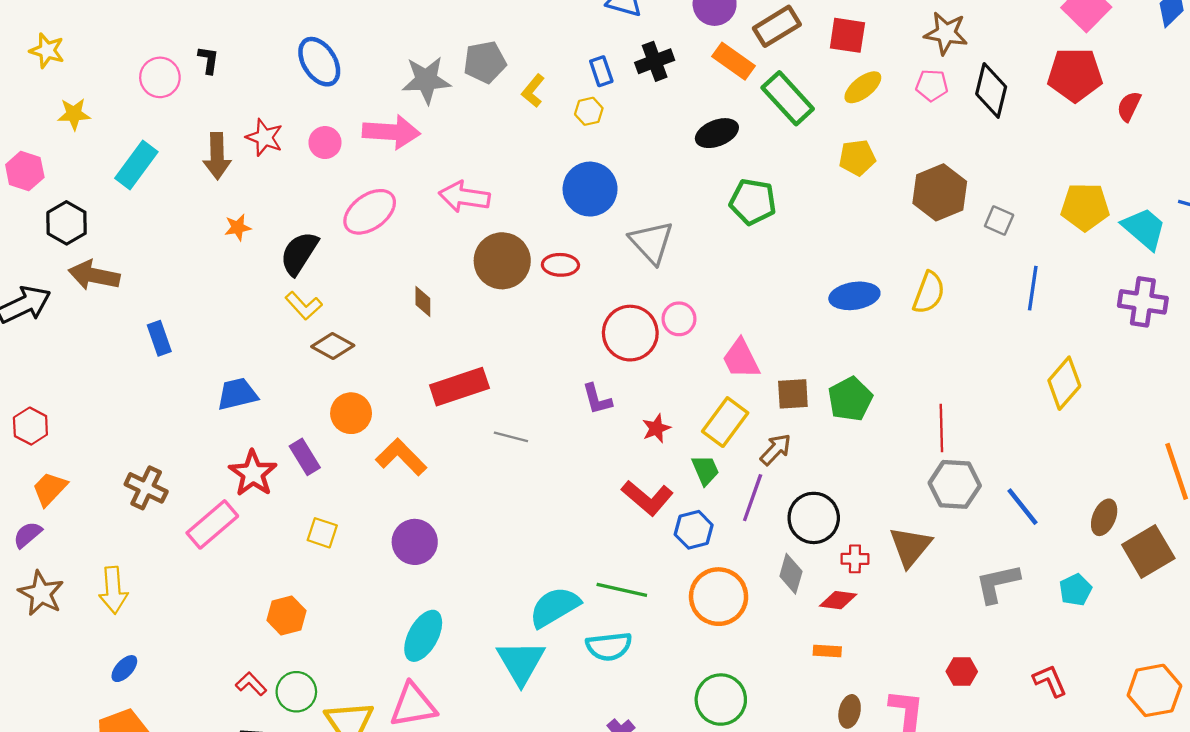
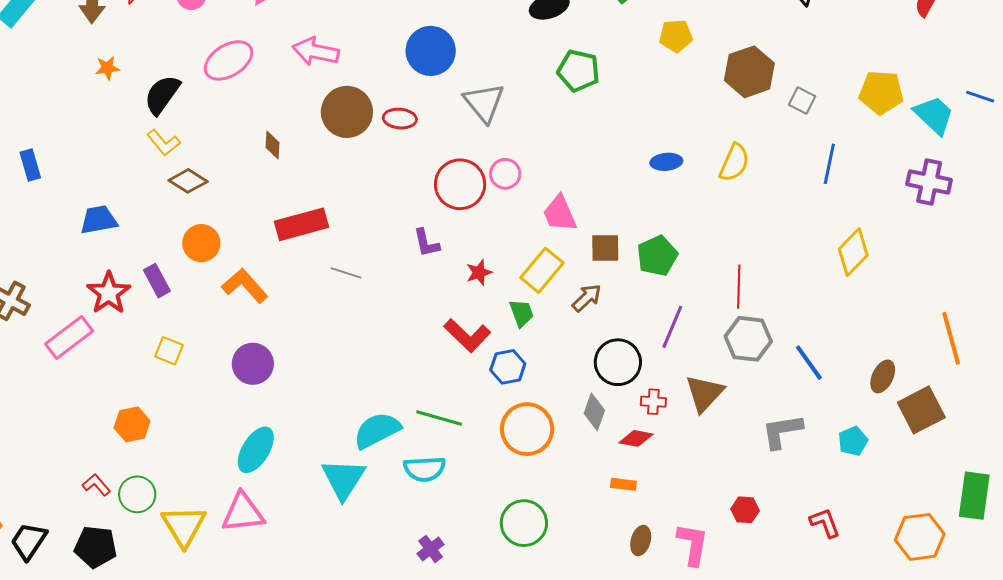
blue ellipse: (854, 296) -> (666, 162), size x0.7
purple line: (753, 498) -> (672, 327), moved

